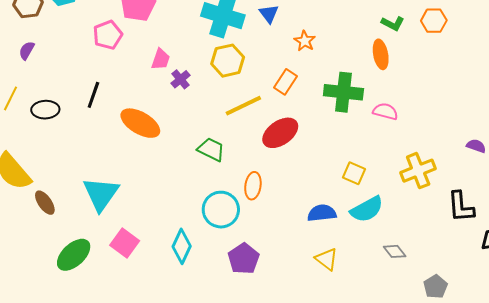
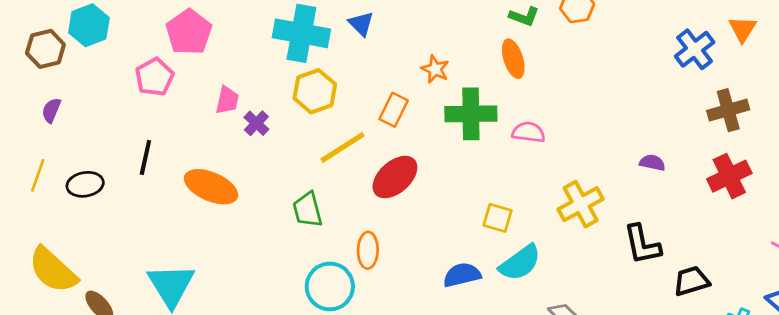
orange star: (305, 41) -> (435, 69), moved
green trapezoid: (211, 149) -> (308, 210), turned -124

